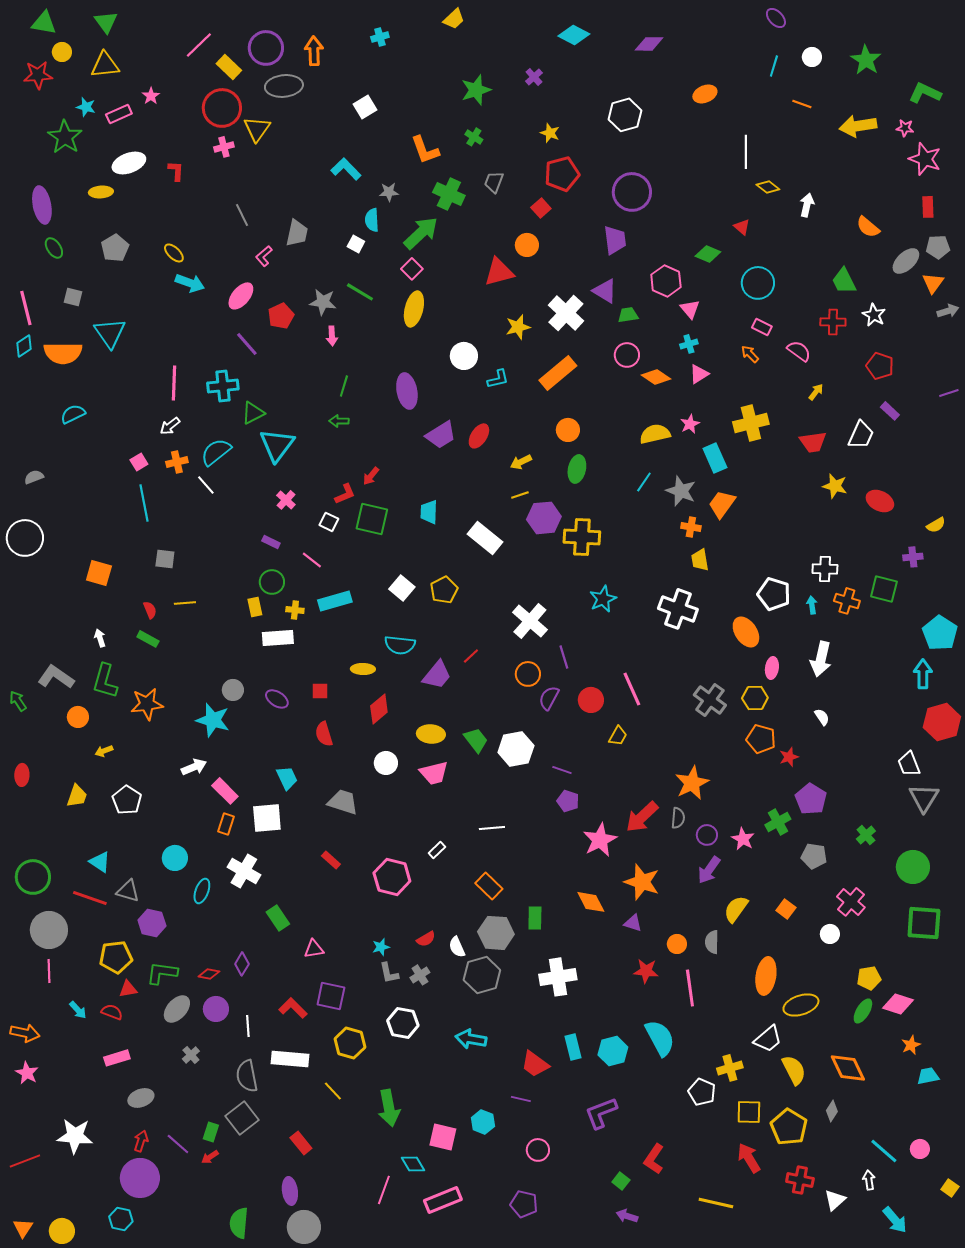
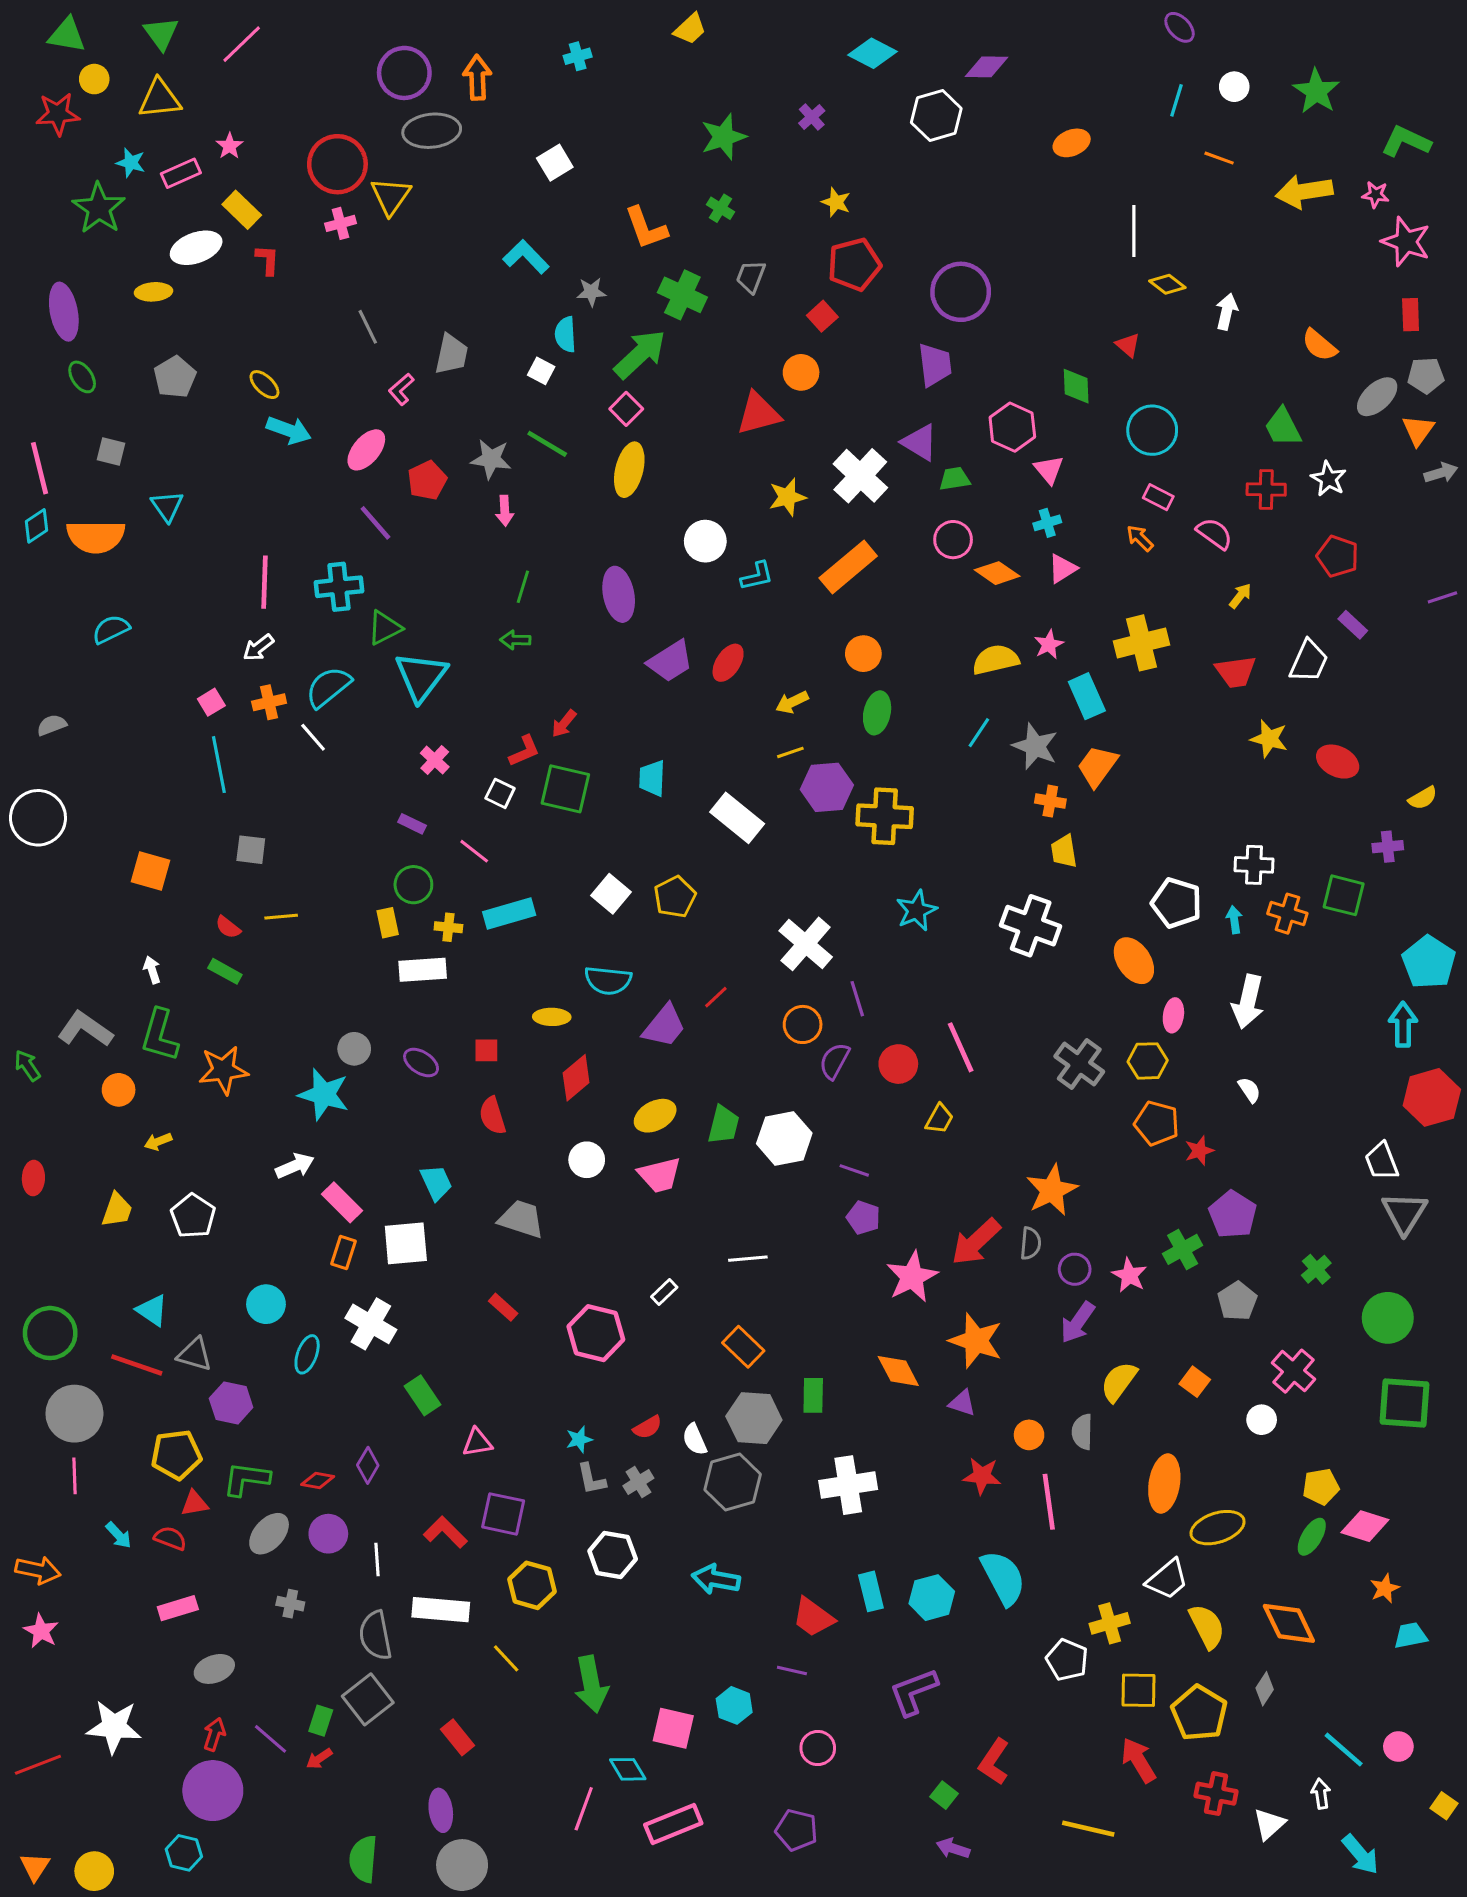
pink line: (199, 45) -> (242, 44), moved
yellow rectangle: (229, 67) -> (242, 210), moved
white hexagon: (625, 115) -> (936, 116), moved
green diamond: (708, 254) -> (1076, 386), turned 65
cyan triangle: (110, 333) -> (167, 506), size x0.7
red semicircle: (150, 610) -> (228, 927), turned 150
yellow ellipse: (431, 734) -> (655, 1116), turned -32
green trapezoid: (476, 740) -> (724, 1125), turned 52
gray pentagon: (814, 856) -> (1237, 1301), turned 30
gray cross: (191, 1055) -> (290, 1604), turned -36

